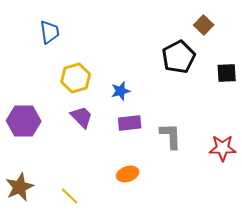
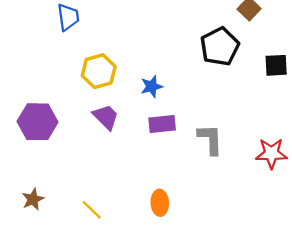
orange ellipse: (128, 174) -> (160, 203), moved, turned -75
brown star: (20, 187) -> (33, 199), size x0.7

